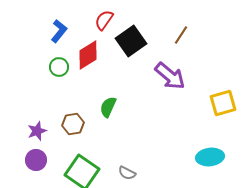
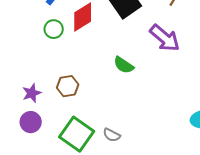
green semicircle: (108, 107) -> (124, 65), moved, turned -80
gray semicircle: (127, 173) -> (112, 135), moved

